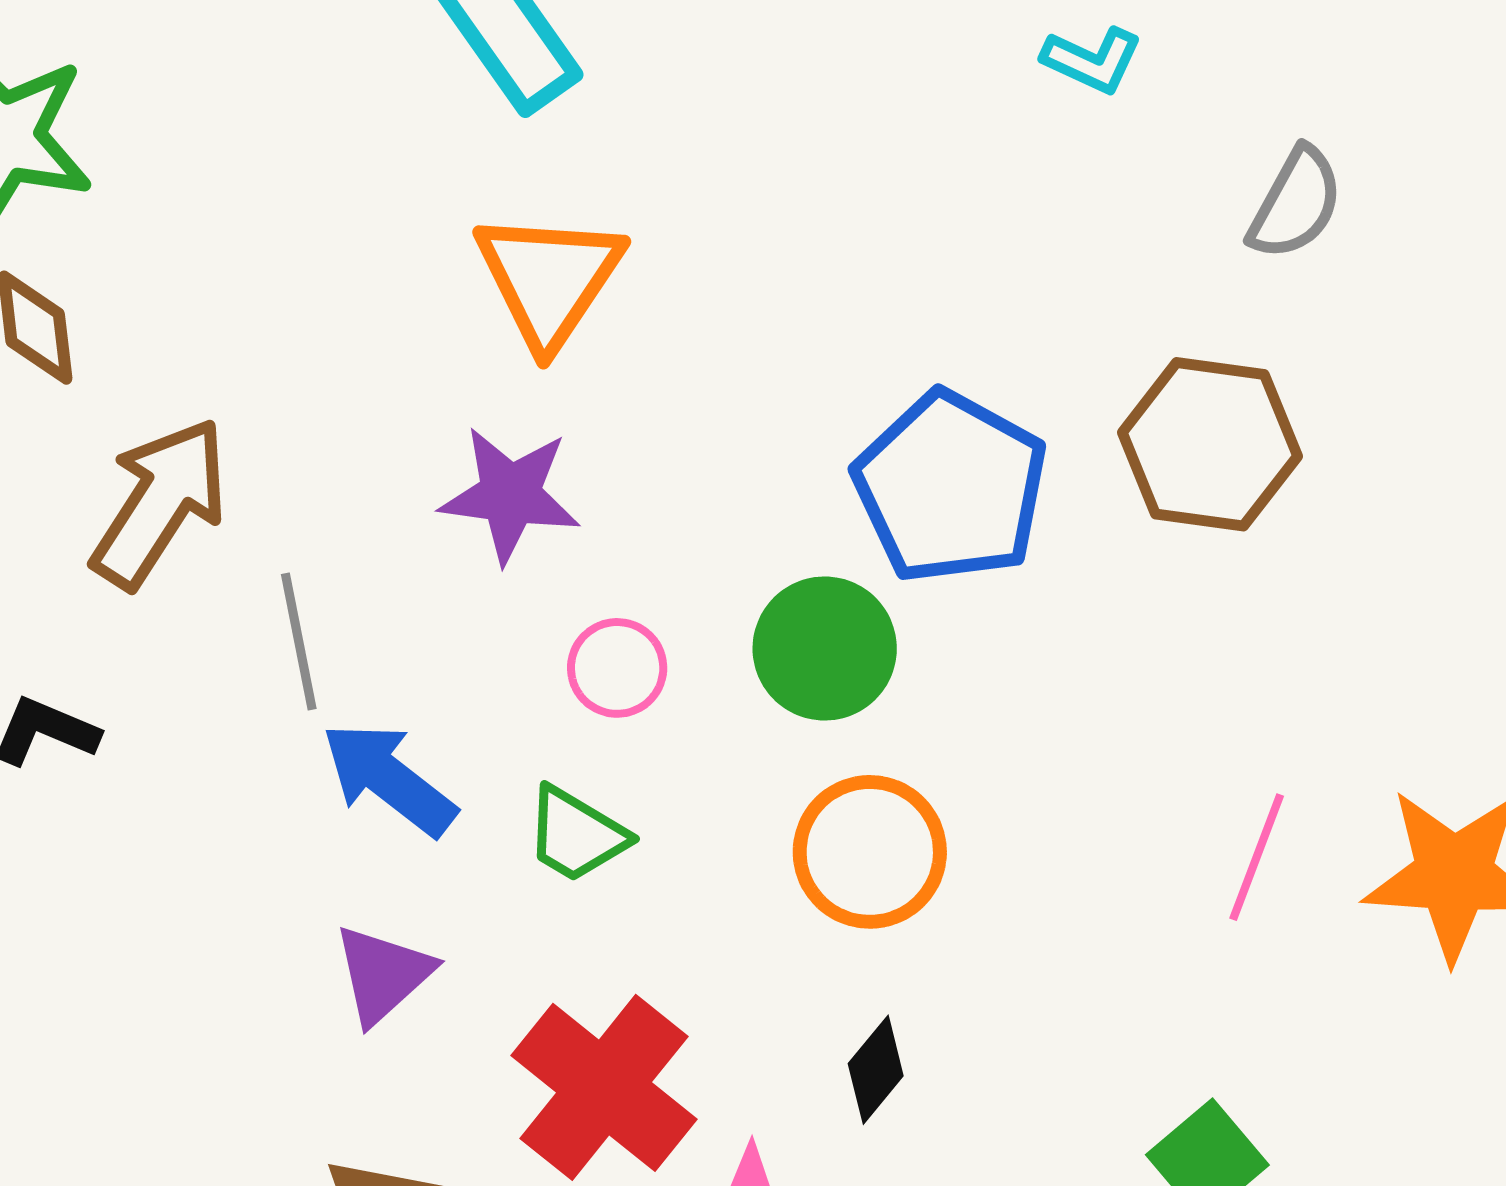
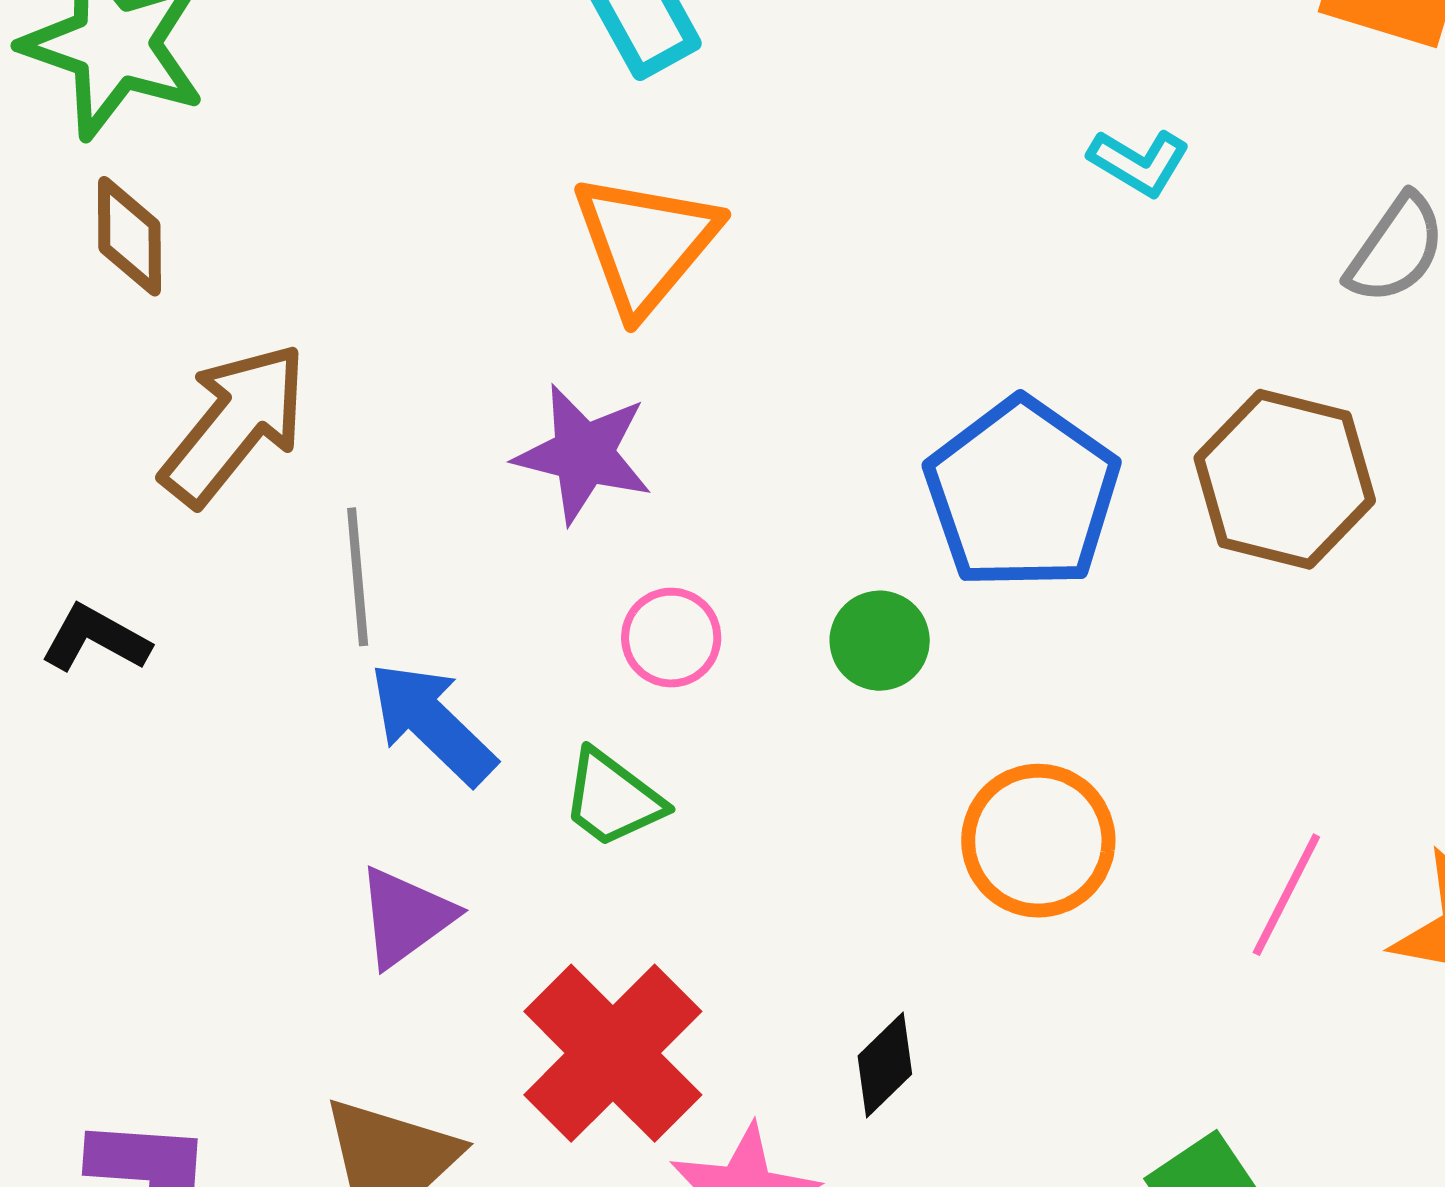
cyan L-shape: (1092, 60) -> (1139, 162), moved
green circle: (825, 648) -> (880, 641), size x0.7
orange circle: (870, 852) -> (1038, 841), moved

